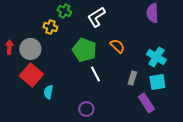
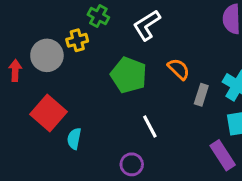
yellow cross: (50, 27) -> (77, 40), turned -32
gray circle: (30, 49) -> (47, 55), moved
white line: (95, 74) -> (150, 127), moved
gray rectangle: (132, 78) -> (201, 95), moved

